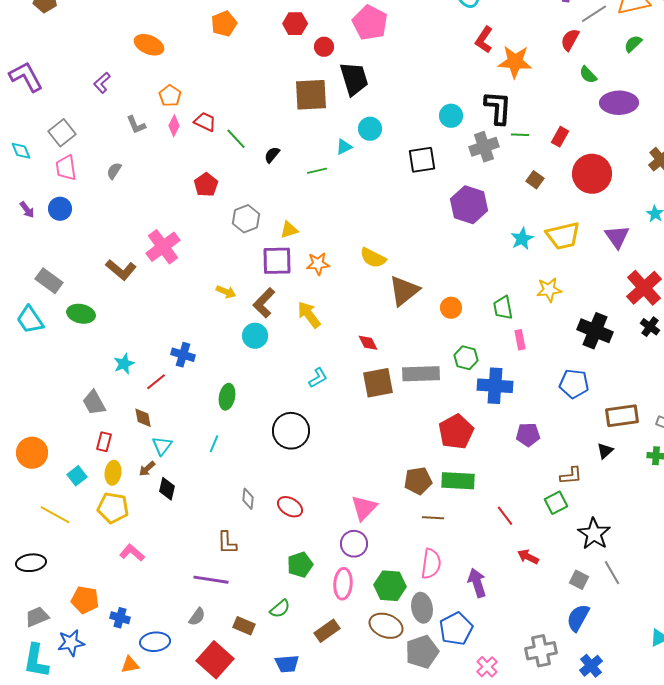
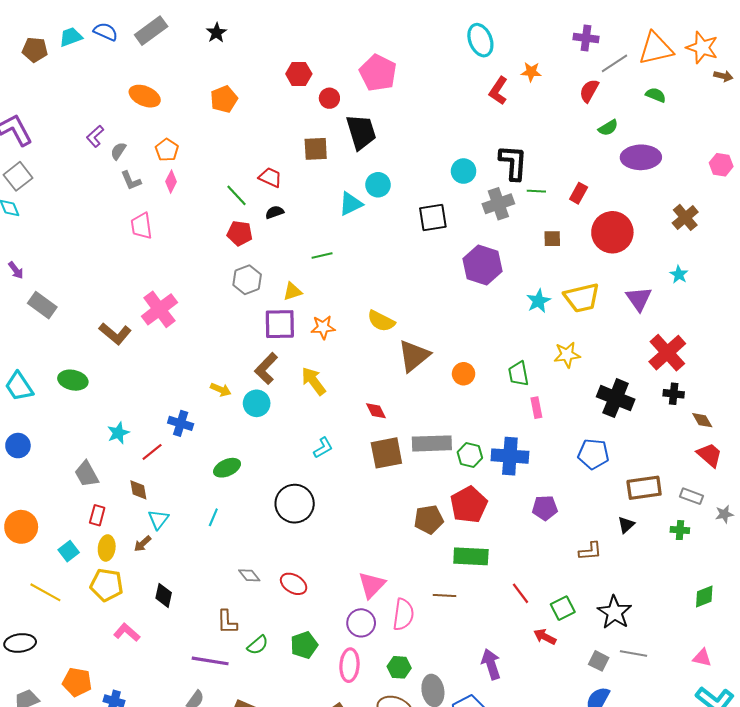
orange pentagon: (224, 24) -> (224, 99), moved
green semicircle: (633, 44) -> (656, 95), turned 66
orange star: (515, 62) -> (531, 72), moved, size x0.6
green semicircle: (588, 75) -> (608, 128), turned -78
brown square: (311, 95) -> (316, 149), size x0.7
red trapezoid: (205, 122) -> (270, 177), moved
gray square: (62, 133) -> (18, 176), moved
cyan triangle: (344, 147) -> (351, 204), size x1.4
black semicircle: (272, 155) -> (275, 212), turned 30
pink trapezoid: (66, 168) -> (142, 226), moved
gray semicircle: (114, 171) -> (118, 151), moved
green line: (317, 171) -> (322, 256), moved
brown square: (535, 180) -> (552, 239), turned -36
red pentagon: (206, 185) -> (240, 233), moved, turned -30
blue circle: (60, 209) -> (18, 446), moved
gray rectangle: (49, 281) -> (42, 305), moved
yellow arrow: (226, 292) -> (221, 390), moved
black cross: (650, 327) -> (674, 394), turned -30
green hexagon: (466, 358) -> (470, 455), moved
green ellipse: (227, 397) -> (227, 468), turned 55
brown pentagon: (418, 481) -> (429, 519), moved
black diamond: (167, 489) -> (164, 595), moved
gray diamond: (248, 499) -> (249, 575), turned -45
green square: (556, 503) -> (563, 608), moved
pink semicircle: (431, 564) -> (403, 614), moved
gray line: (612, 573) -> (634, 654), turned -50
green hexagon: (390, 586) -> (399, 667), size x0.7
green semicircle: (280, 609) -> (258, 645), moved

